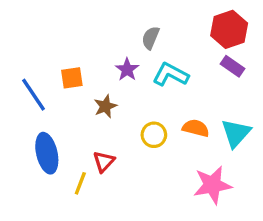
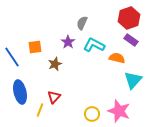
orange semicircle: (196, 128) -> (117, 58), moved
yellow circle: (154, 135) -> (92, 114), moved
pink star: (212, 185) -> (119, 111), turned 30

